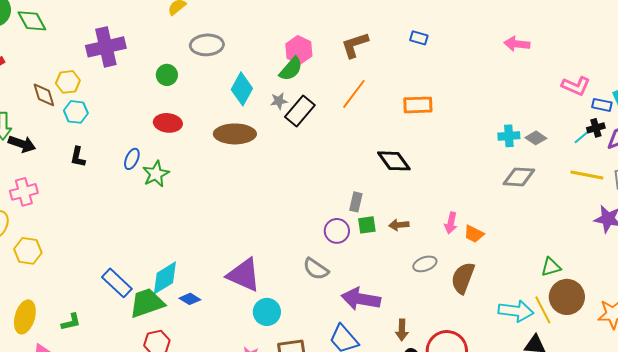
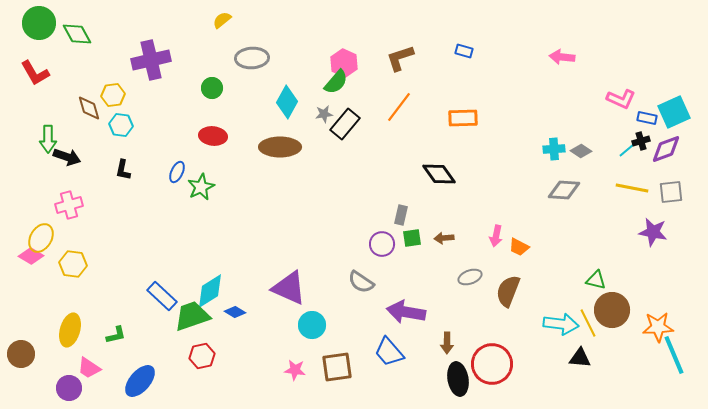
green triangle: (551, 267) -> (596, 280), turned 30

